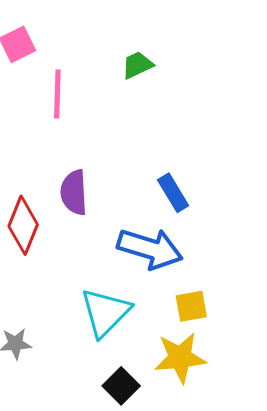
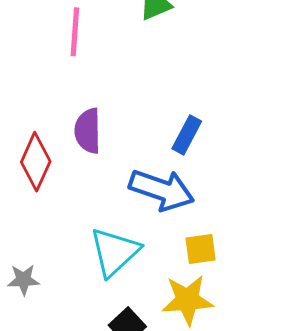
blue rectangle: (173, 193) -> (187, 135), turned 57

